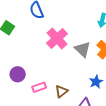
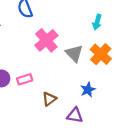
pink rectangle: (39, 87) -> (25, 79), moved

